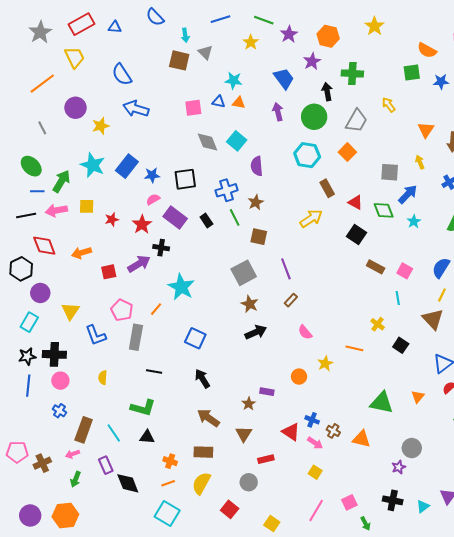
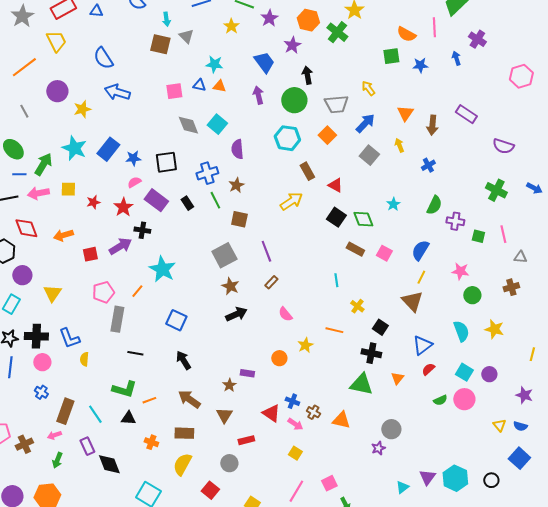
green cross: (352, 73) -> (337, 32), moved, turned 35
gray trapezoid: (356, 121) -> (336, 104), turned 55
gray square: (390, 172) -> (369, 155), turned 36
blue arrow: (408, 194) -> (365, 123), moved
green diamond: (384, 210) -> (363, 219), moved
cyan line: (398, 298) -> (336, 280), moved
pink pentagon: (122, 310) -> (103, 292), turned 30
blue L-shape: (96, 335) -> (69, 338), moved
orange line: (168, 483) -> (149, 400), moved
black cross: (393, 500) -> (371, 353), moved

